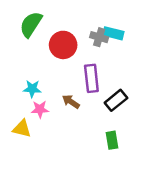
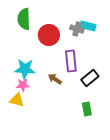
green semicircle: (31, 24) -> (24, 19), turned -35
cyan star: (32, 89) -> (25, 69), size x1.5
pink star: (40, 109) -> (23, 85), moved

